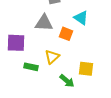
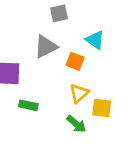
gray triangle: (44, 23) -> (46, 47), turned -30
yellow triangle: (52, 57) -> (79, 93), moved

